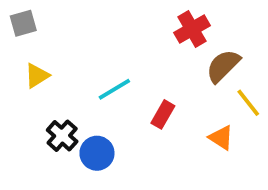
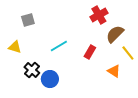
gray square: (23, 23) -> (28, 20), moved
yellow triangle: (37, 76) -> (15, 47), moved, turned 48
red rectangle: (163, 114) -> (90, 52), moved

